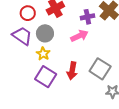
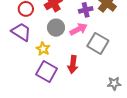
gray circle: (45, 33) -> (56, 28), moved
gray square: (100, 69) -> (98, 43), moved

